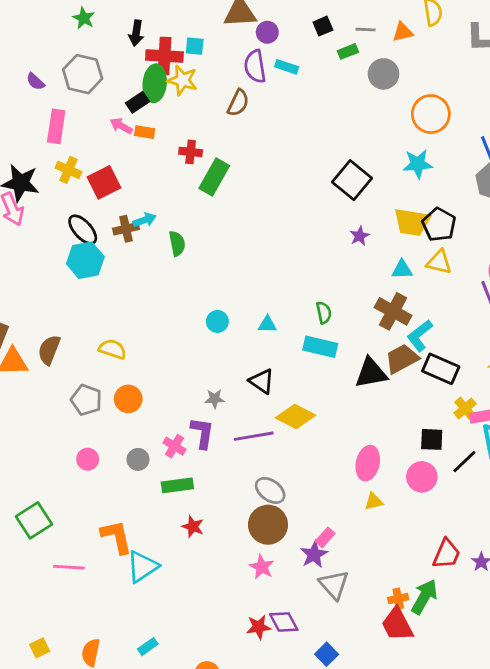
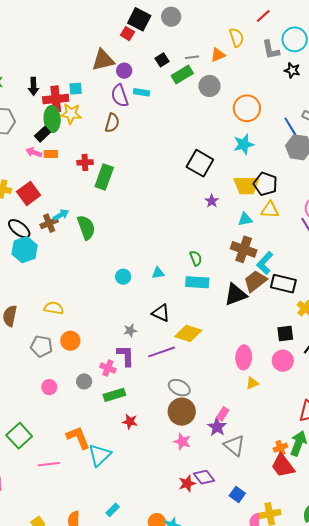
green rectangle: (348, 51) -> (182, 75), size x1.5
green semicircle: (177, 244) -> (86, 227), size x1.4

